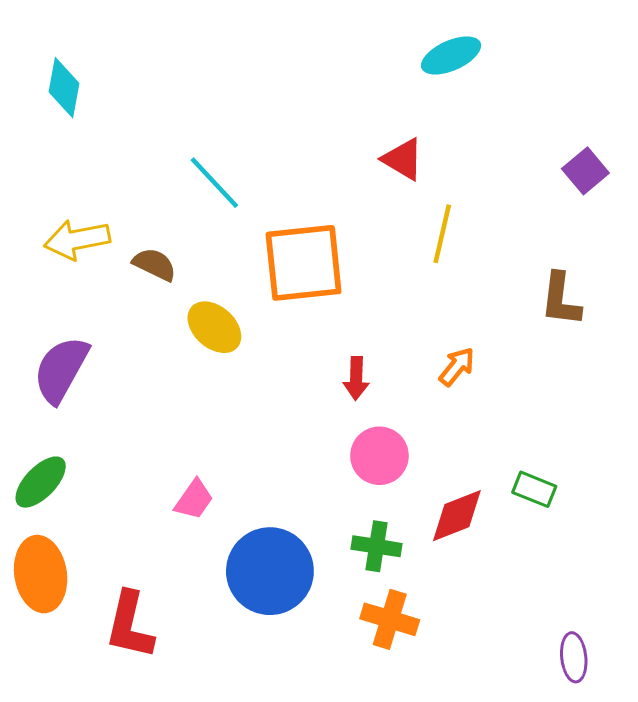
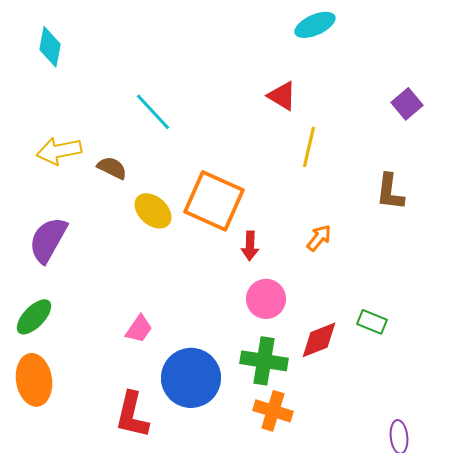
orange square: (304, 263) -> (214, 201), moved, turned 30
green cross: (377, 546) -> (264, 361), size x1.4
red L-shape: (130, 625) -> (132, 415), moved

